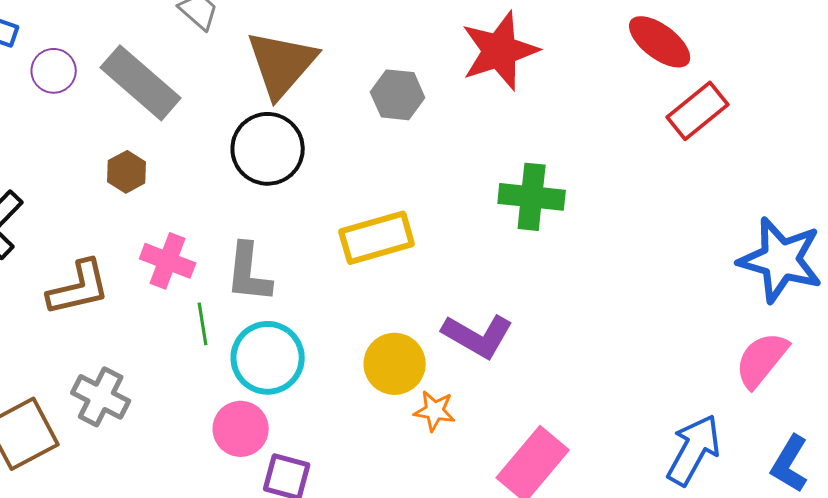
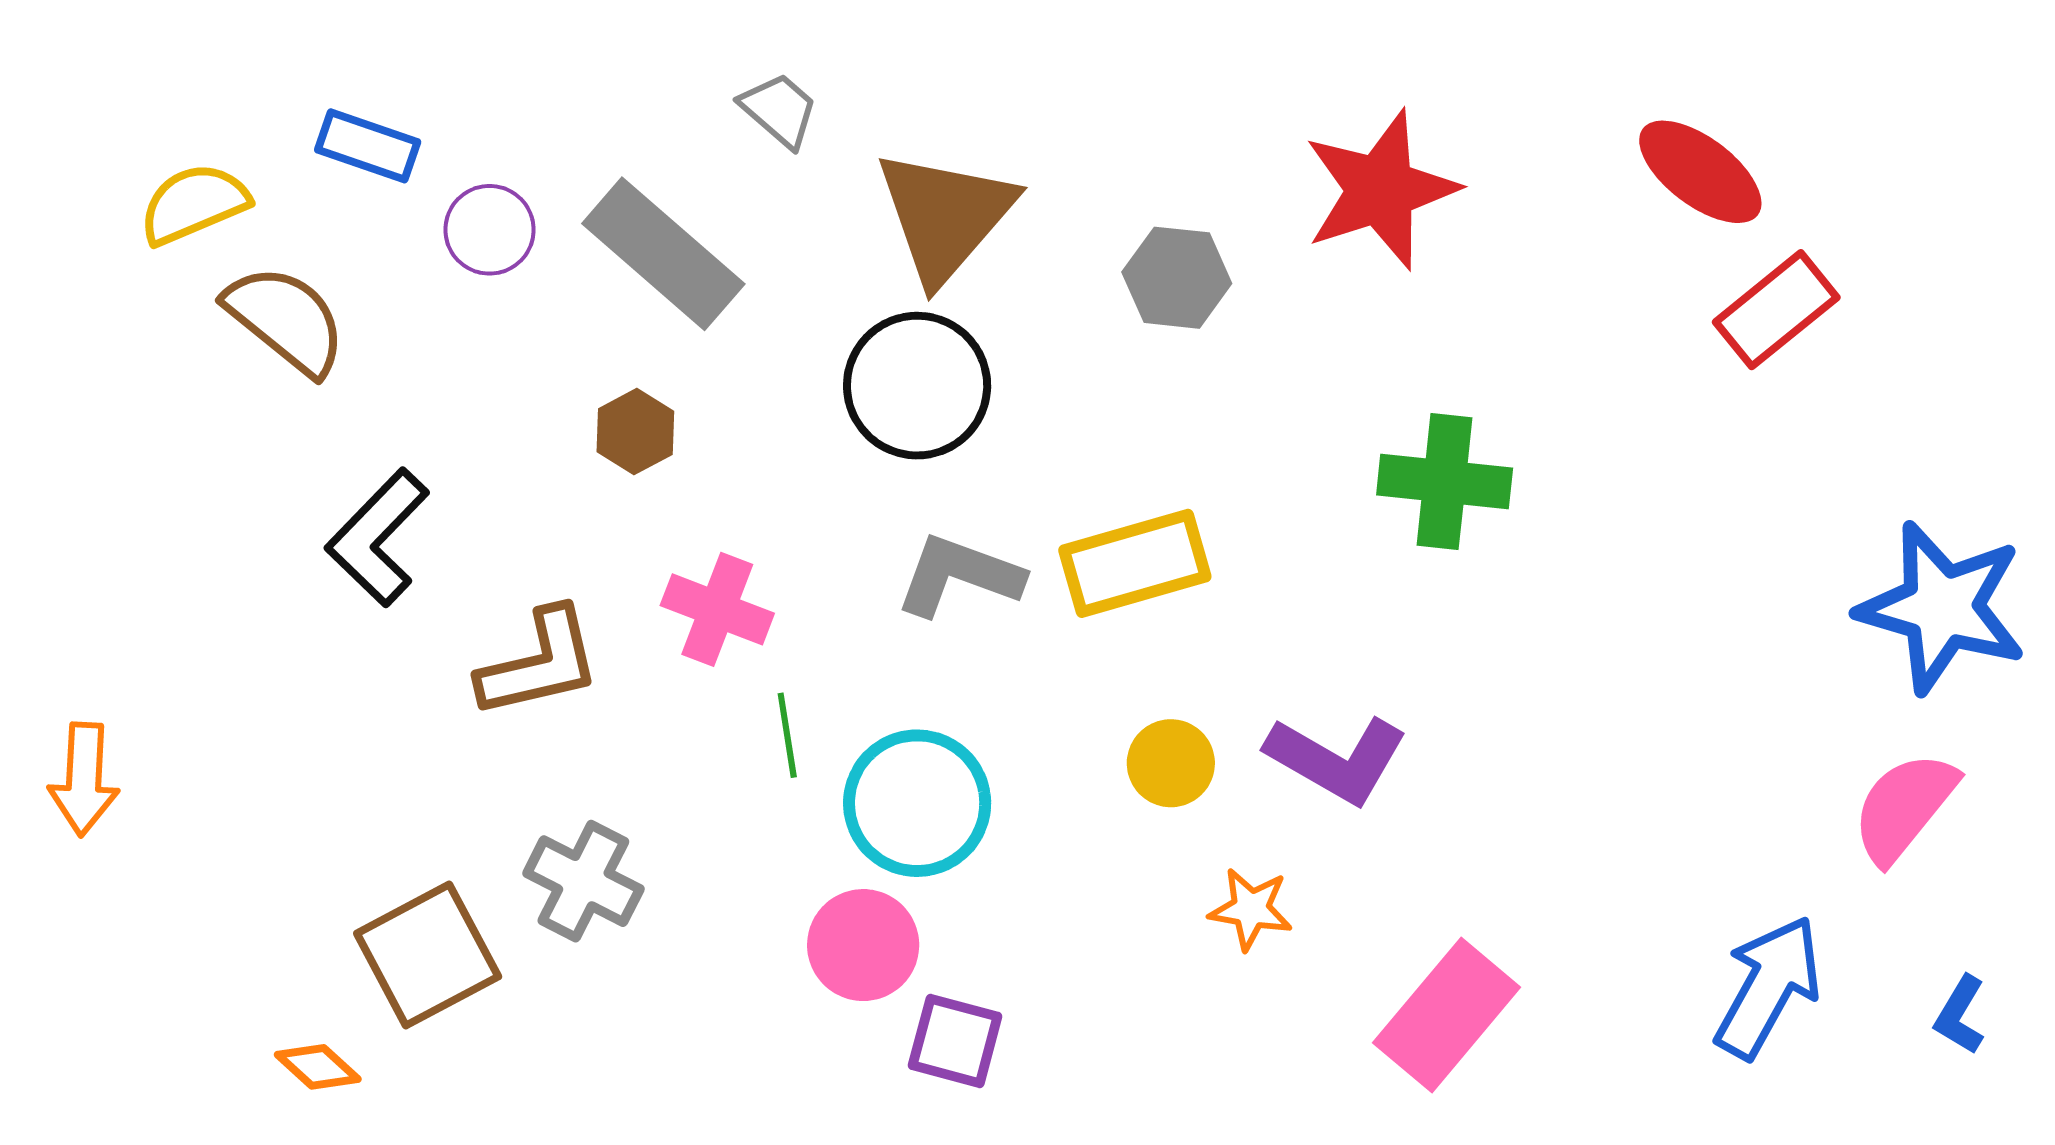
gray L-shape: (249, 273) -> (959, 575), moved, turned 104
yellow circle: (395, 364) -> (1171, 763), moved, size x0.7
blue L-shape: (790, 464) -> (1960, 1015), size x0.7

